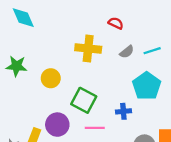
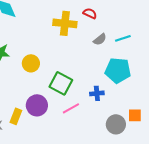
yellow cross: (88, 48) -> (65, 23), moved
cyan pentagon: (147, 86) -> (118, 70), turned -30
pink line: (95, 128) -> (71, 108), turned -30

